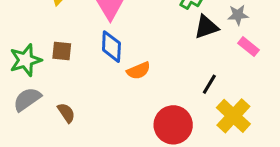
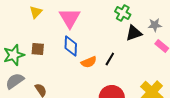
black line: (209, 84) -> (110, 59), moved

